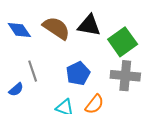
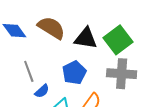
black triangle: (89, 25) -> (86, 38), moved
blue semicircle: (16, 89) -> (42, 91), moved

